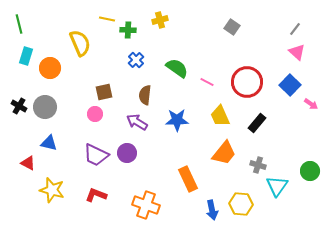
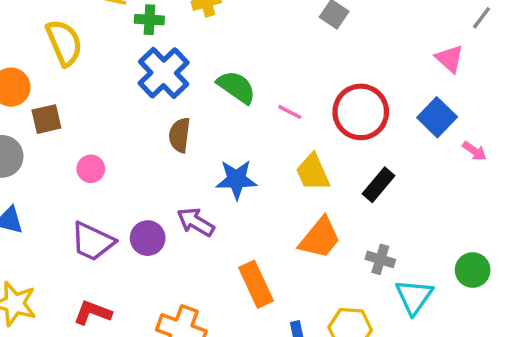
gray line: (295, 29) -> (482, 18), moved
blue cross: (136, 60) -> (164, 73), size x1.8
brown square: (104, 92) -> (46, 119), moved
purple arrow: (137, 122) -> (196, 222), moved

